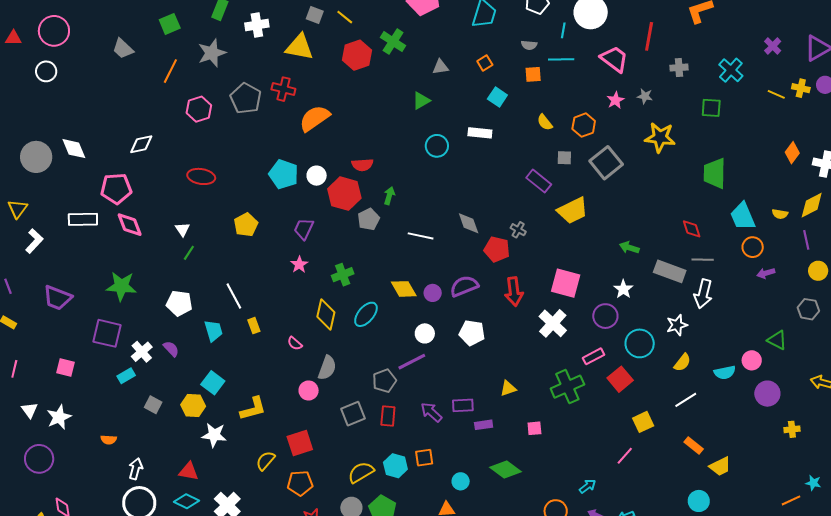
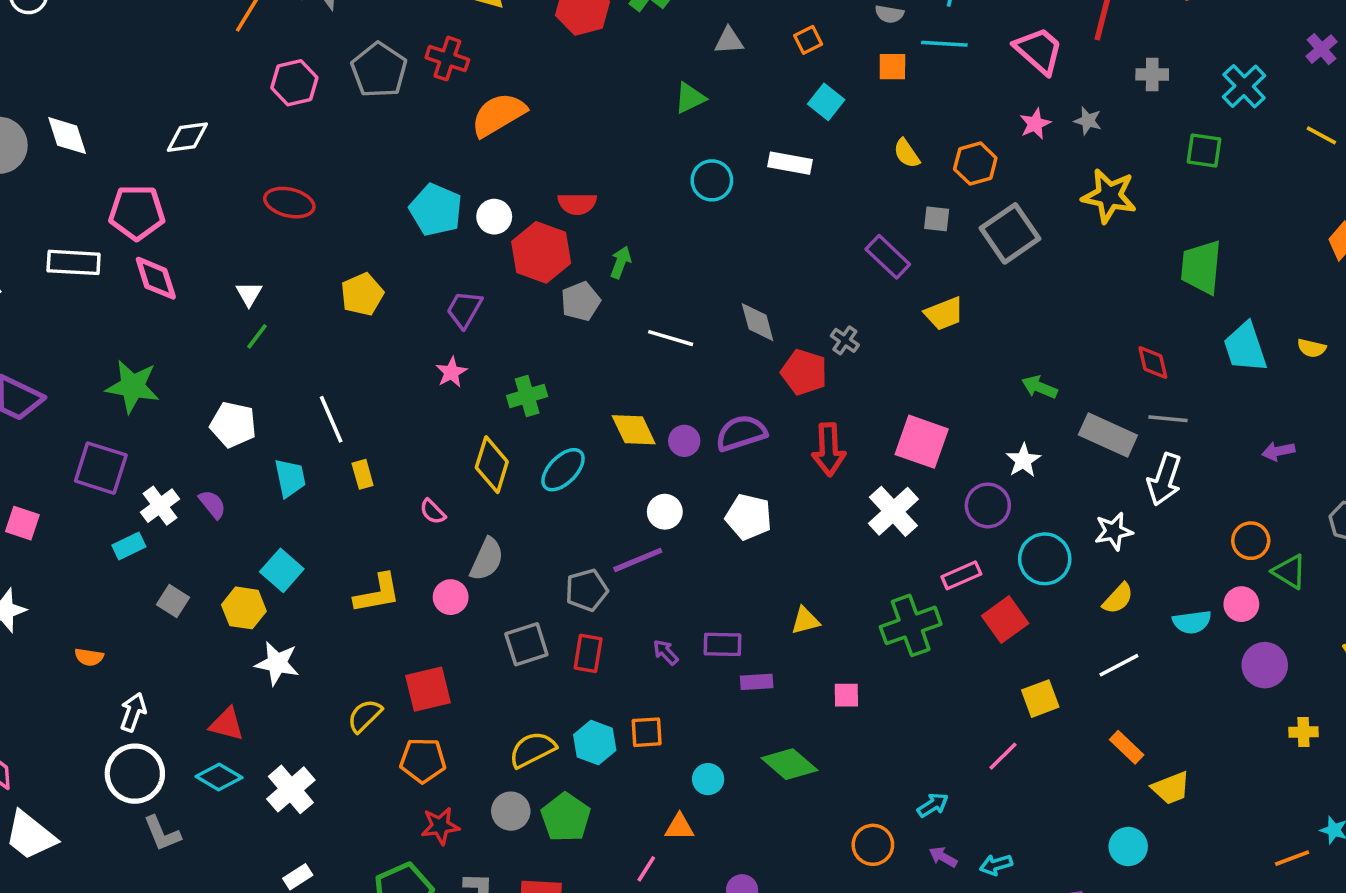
yellow trapezoid: (573, 210) -> (944, 314), size x0.7
orange circle: (753, 247) -> (1251, 541), moved
yellow L-shape: (253, 409) -> (377, 593), moved
purple arrow: (431, 412) -> (666, 652), size x0.7

